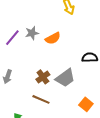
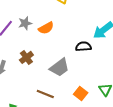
brown cross: (43, 77) -> (26, 57), moved
brown line: (41, 99) -> (45, 94), moved

